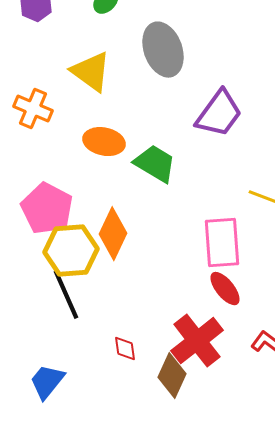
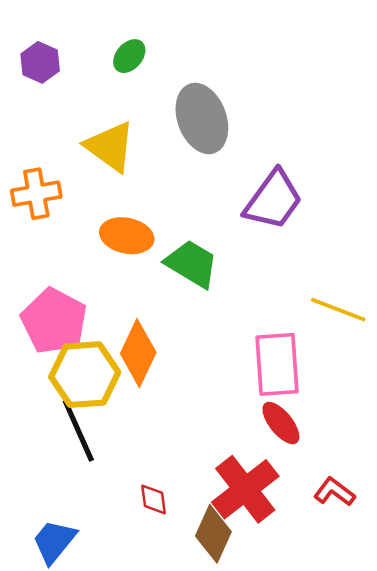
orange cross: (33, 109) -> (36, 194), turned -33

